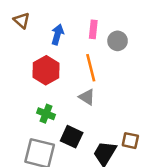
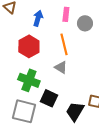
green cross: (46, 114) -> (29, 80), size x1.5

